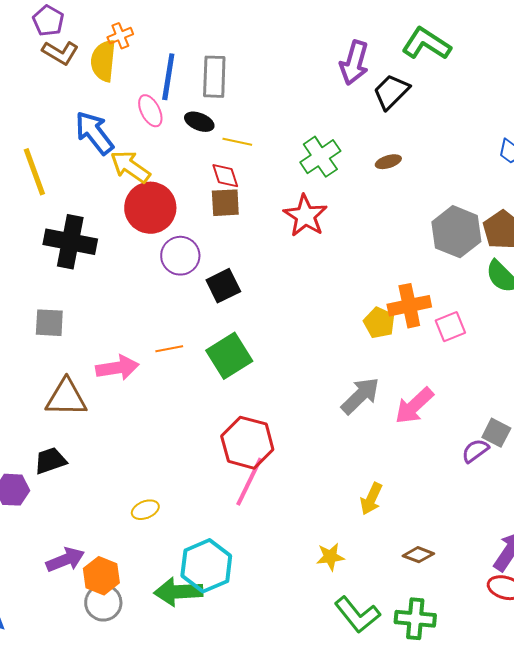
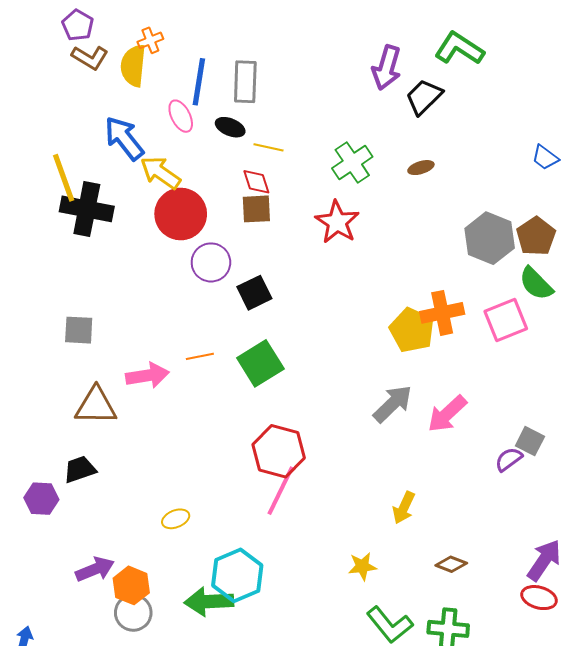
black cross: (70, 242) -> (87, 209), moved
yellow pentagon: (379, 323) -> (412, 330), size x1.4
pink square: (450, 327) -> (506, 320), moved, size x1.4

